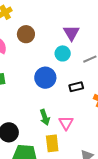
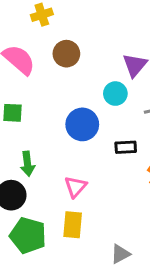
green arrow: (45, 117) -> (27, 164), moved
pink triangle: (66, 123) -> (76, 187), moved

